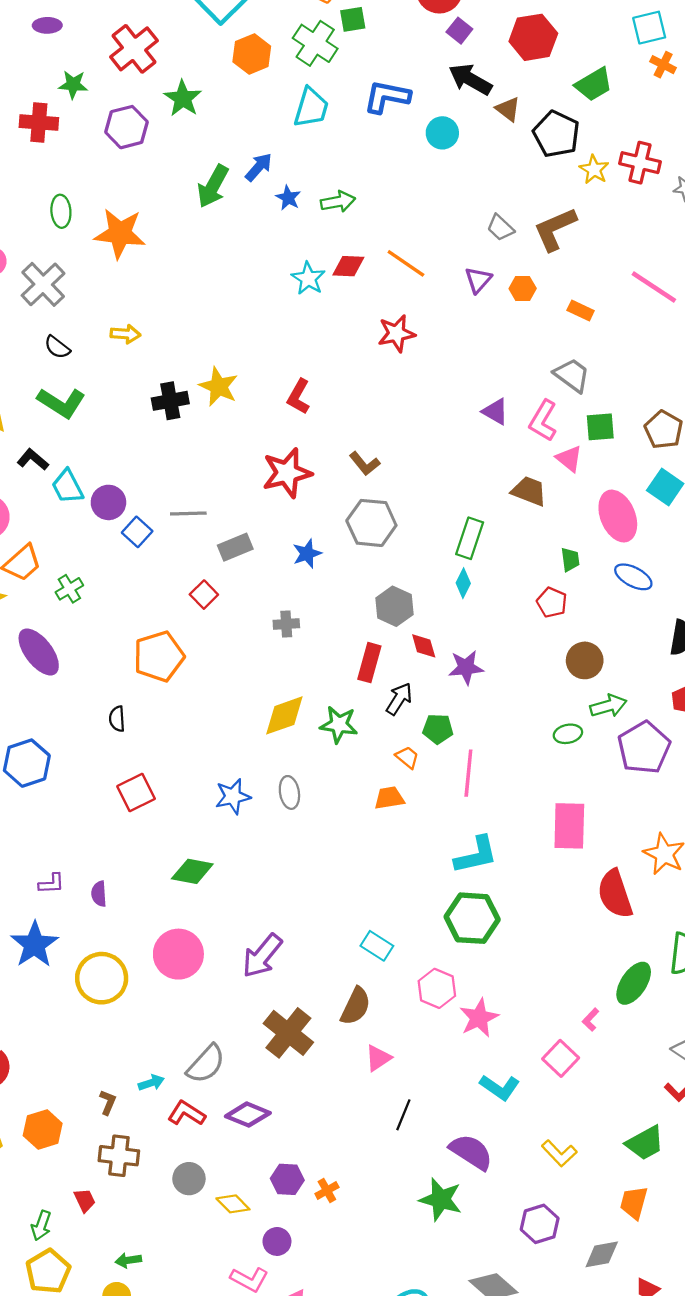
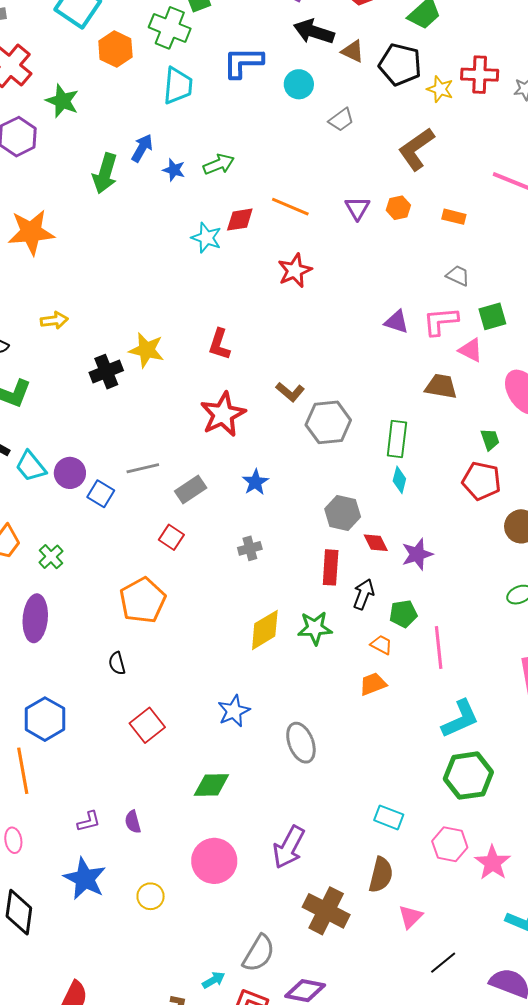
gray trapezoid: (500, 228) -> (341, 120), moved, turned -68
gray trapezoid: (572, 375) -> (458, 276), size x0.7
pink L-shape: (543, 421) -> (441, 321), turned 66
gray hexagon: (371, 523) -> (328, 422), moved
red pentagon: (552, 602) -> (482, 481), size x1.4
purple ellipse: (39, 652) -> (35, 618), turned 54
gray ellipse: (289, 792) -> (301, 743), moved, size x1.4
yellow circle: (102, 978) -> (151, 896), size x0.6
black line: (403, 1115) -> (443, 963), turned 40

